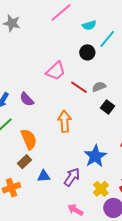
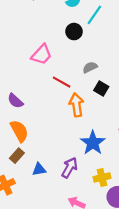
red line: (79, 87) -> (62, 82), moved
purple semicircle: (27, 99) -> (15, 101), moved
orange arrow: (65, 121) -> (76, 105), moved
yellow cross: (101, 189) -> (102, 178), turned 35

